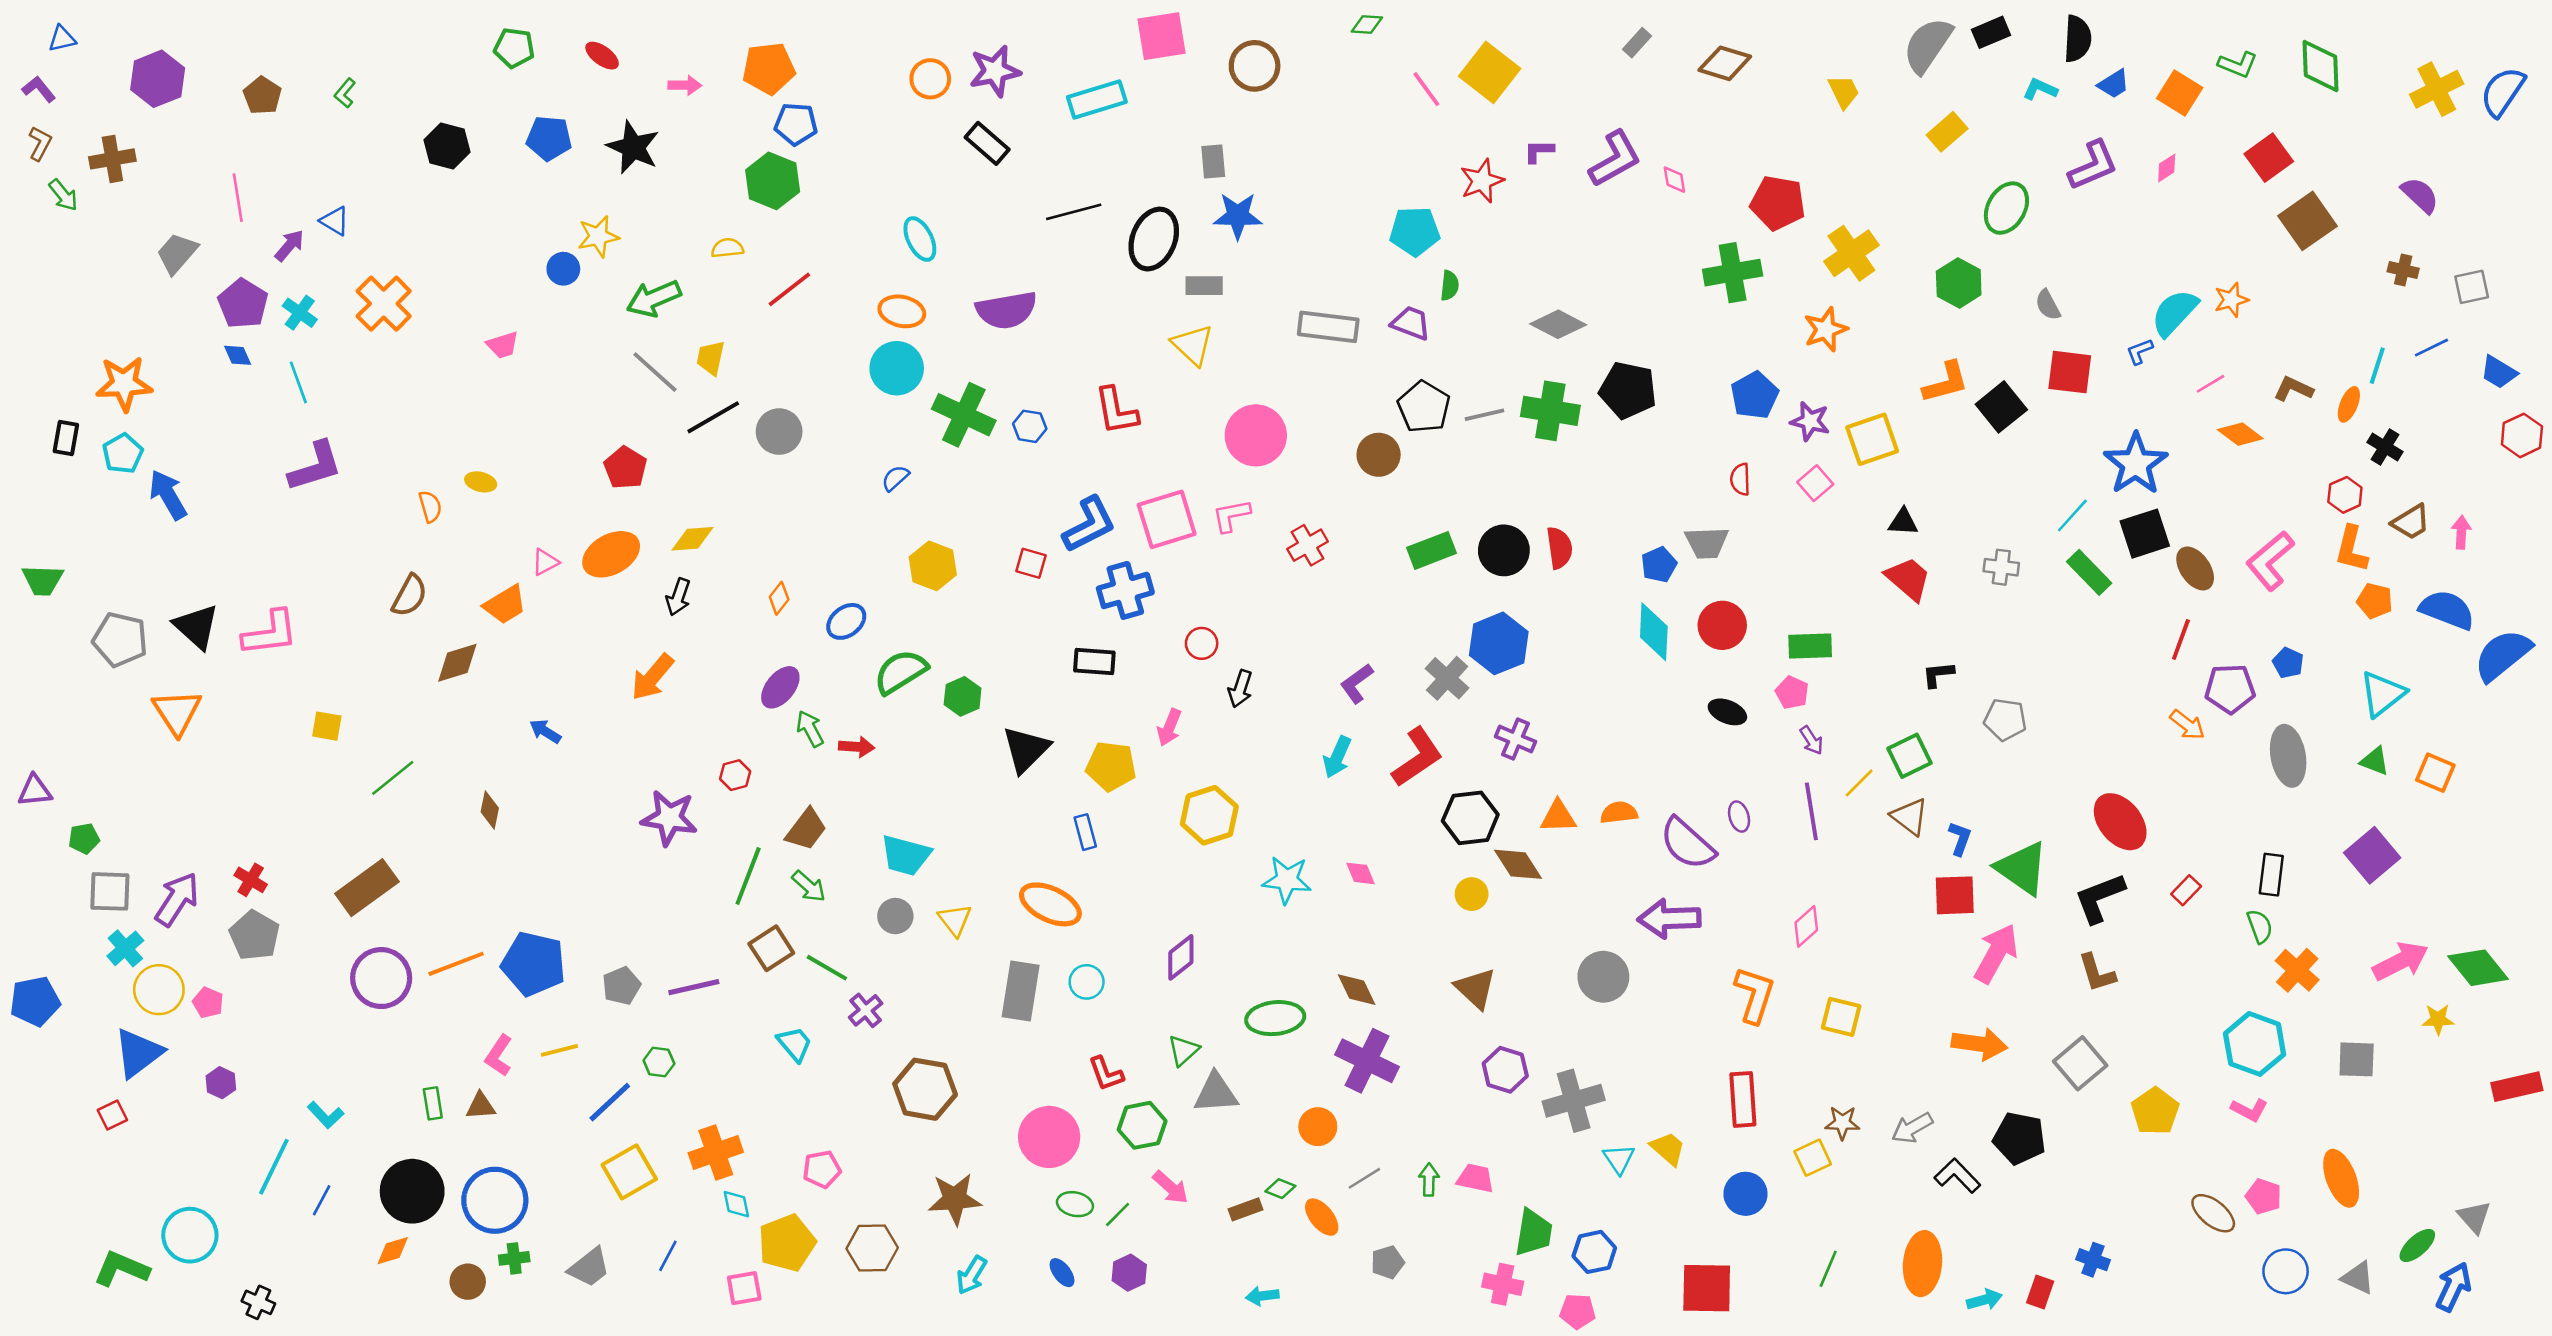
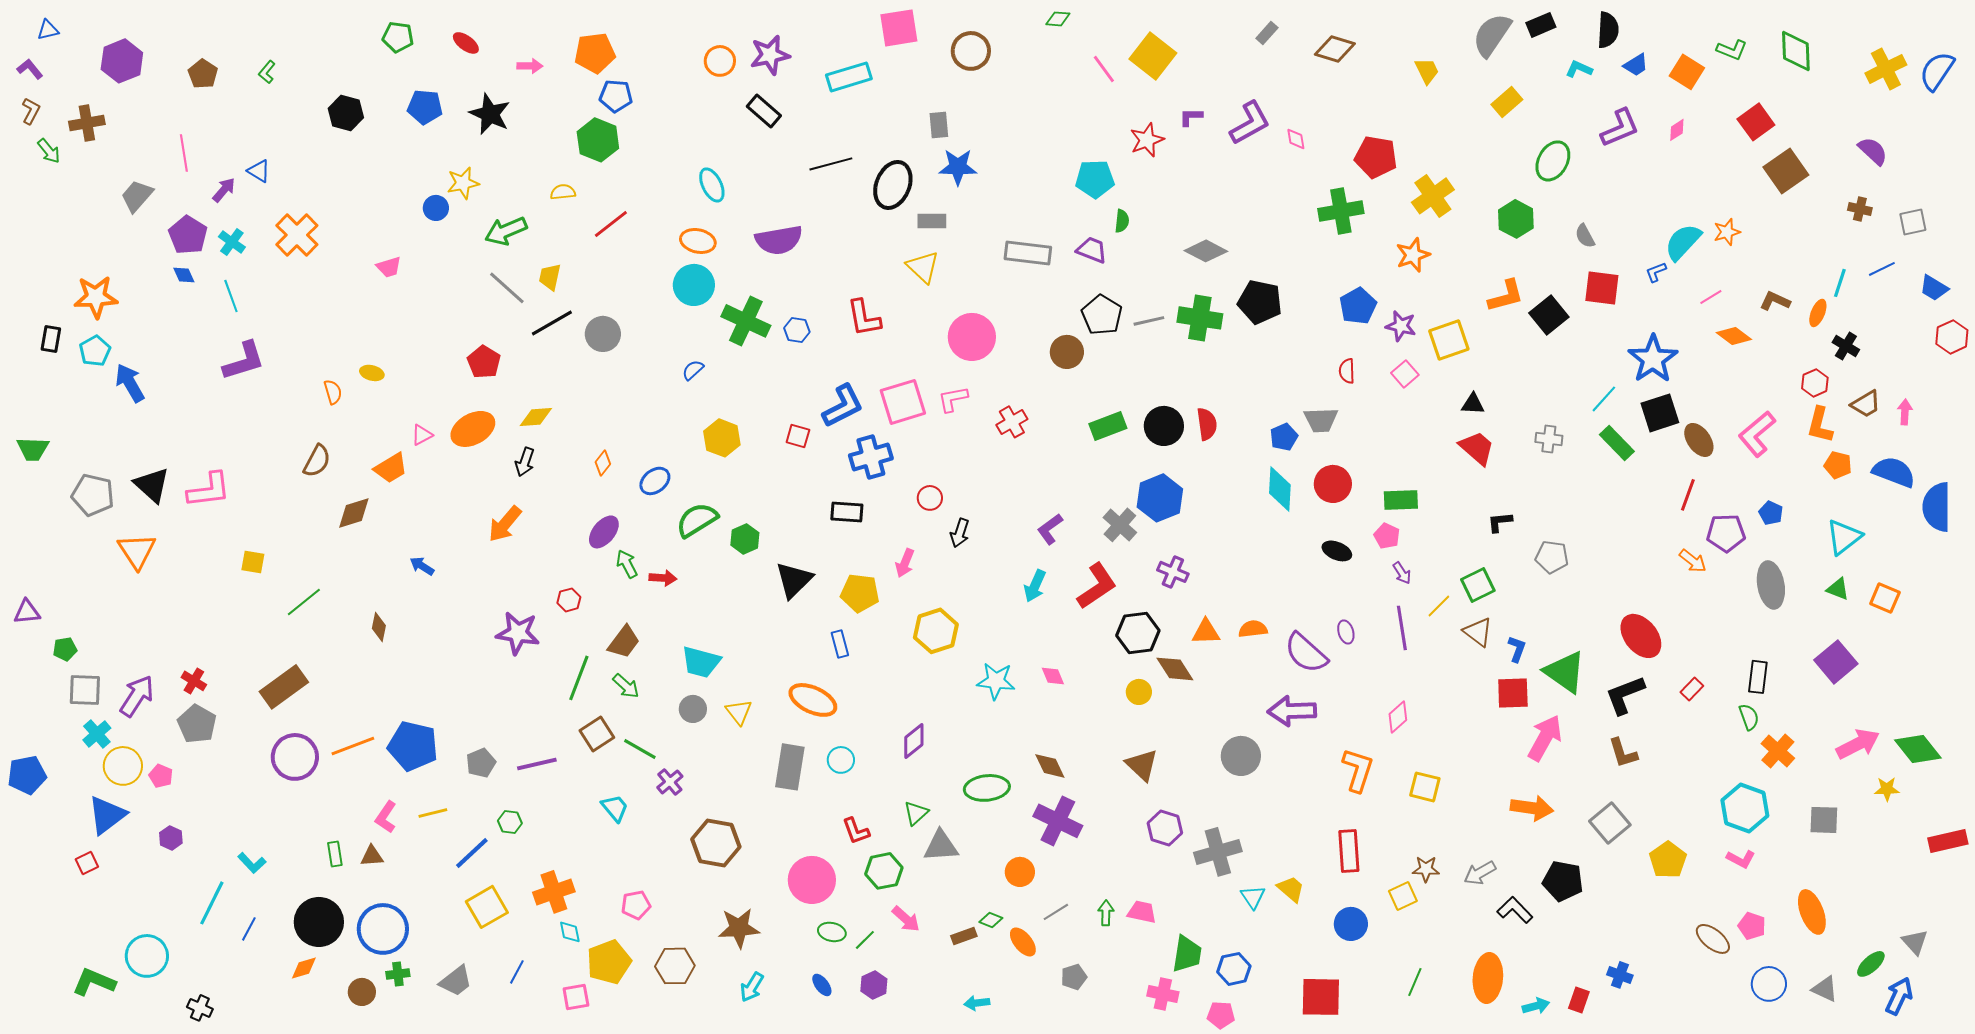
blue semicircle: (2503, 655) -> (1937, 507), turned -51

